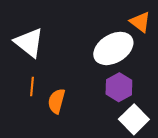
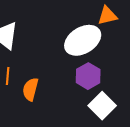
orange triangle: (140, 22) -> (107, 16), turned -50

